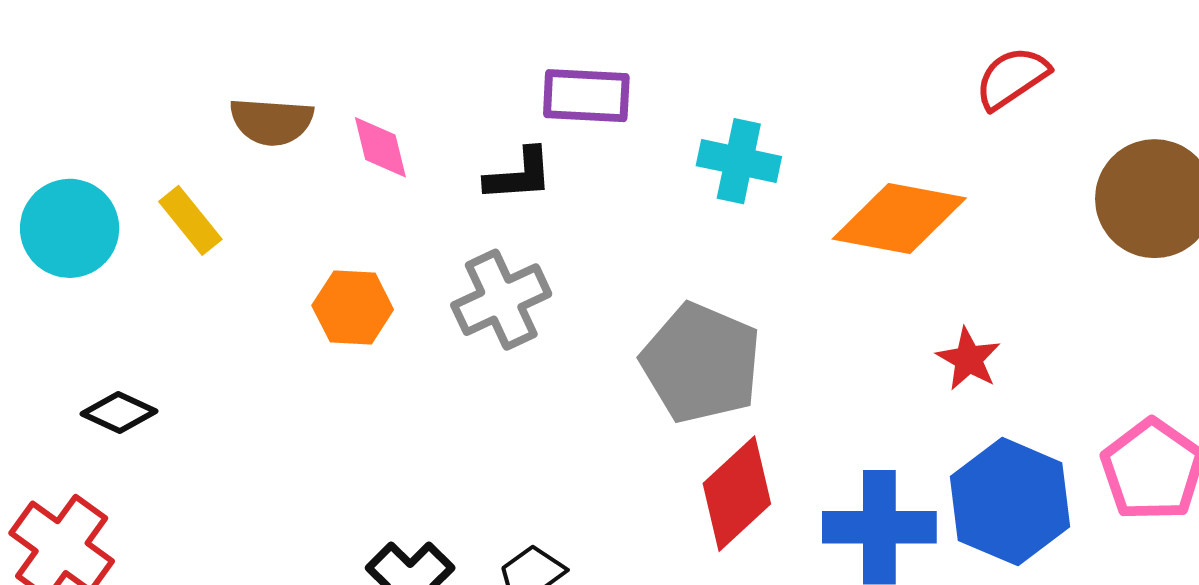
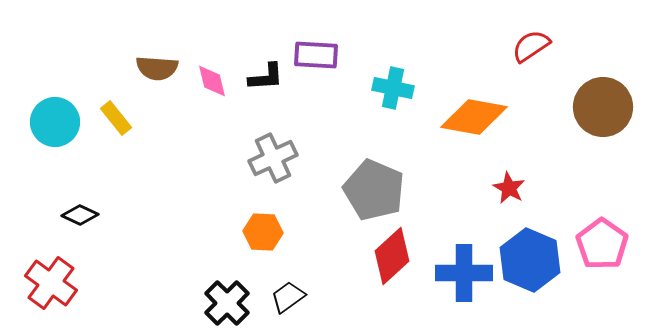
black L-shape: (519, 175) -> (266, 77), moved
orange hexagon: (353, 308) -> (263, 232), moved

